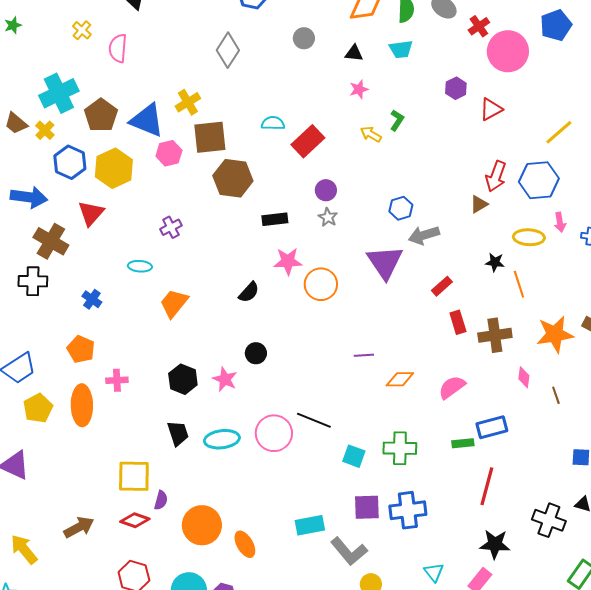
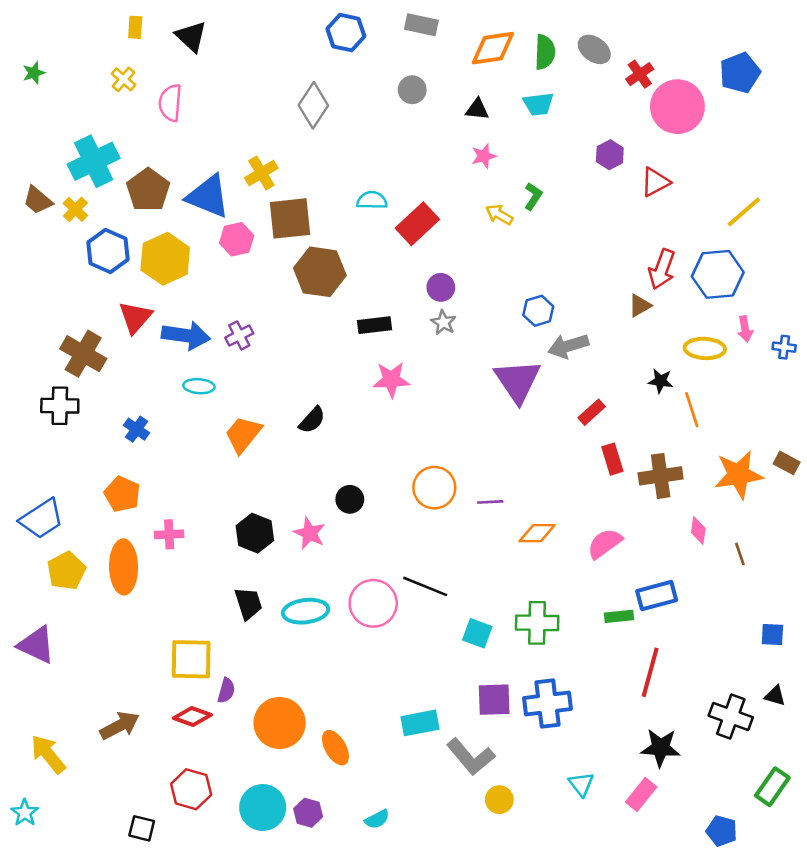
blue arrow: (29, 197) -> (186, 335), moved
orange circle: (321, 284) -> (434, 488), moved
black semicircle: (249, 292) -> (312, 420), moved

